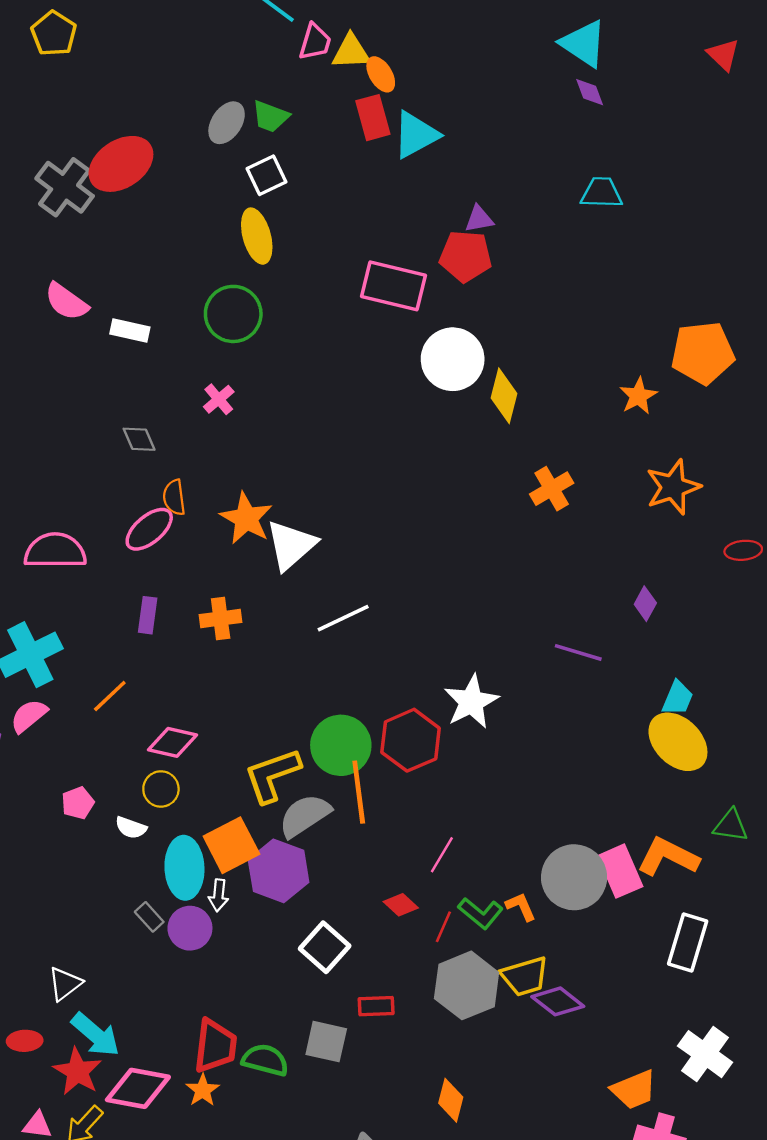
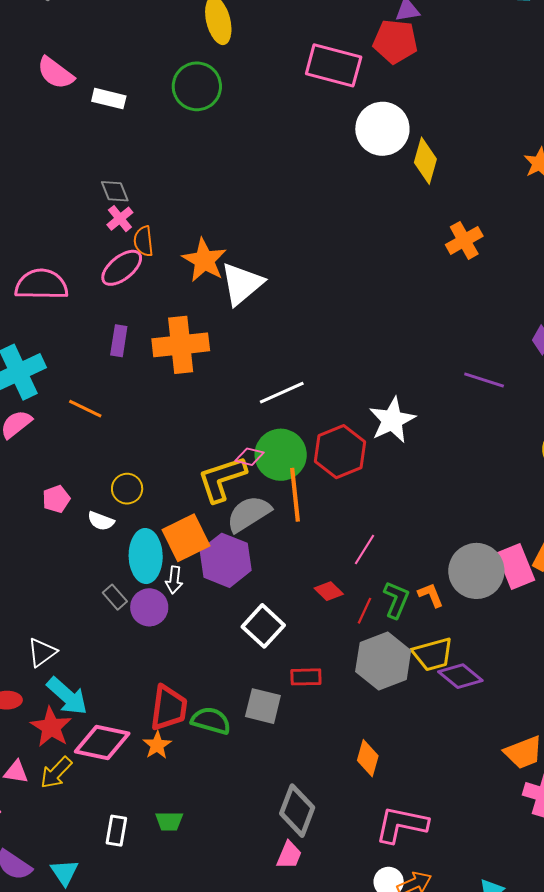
pink cross: (219, 399) -> (120, 219), moved
orange cross: (221, 618) -> (181, 345), size x1.6
white line: (343, 618) -> (282, 393), moved
orange line: (110, 696) -> (85, 409), turned 68
pink diamond: (172, 742) -> (249, 457), moved, size x0.7
green L-shape: (480, 913) -> (396, 600), turned -108

